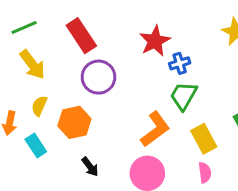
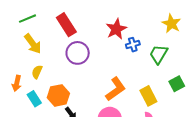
green trapezoid: (184, 96) -> (159, 54), moved
orange hexagon: (74, 122) -> (58, 95), moved

